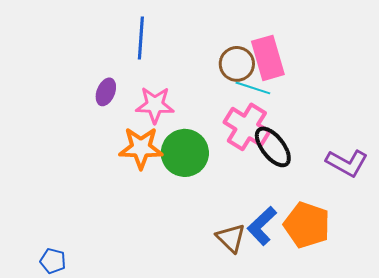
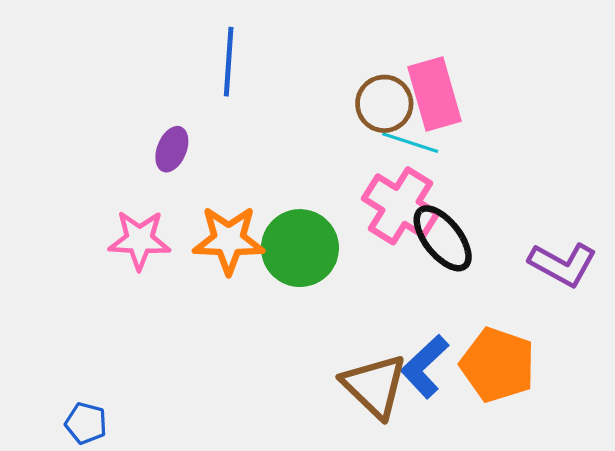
pink star: (155, 105) -> (139, 240), moved
brown triangle: (231, 238) -> (375, 386), size x1.4

